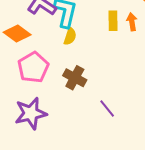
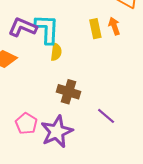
pink pentagon: (33, 67) -> (26, 124), moved, size x0.7
purple star: (31, 113) -> (57, 132), moved

